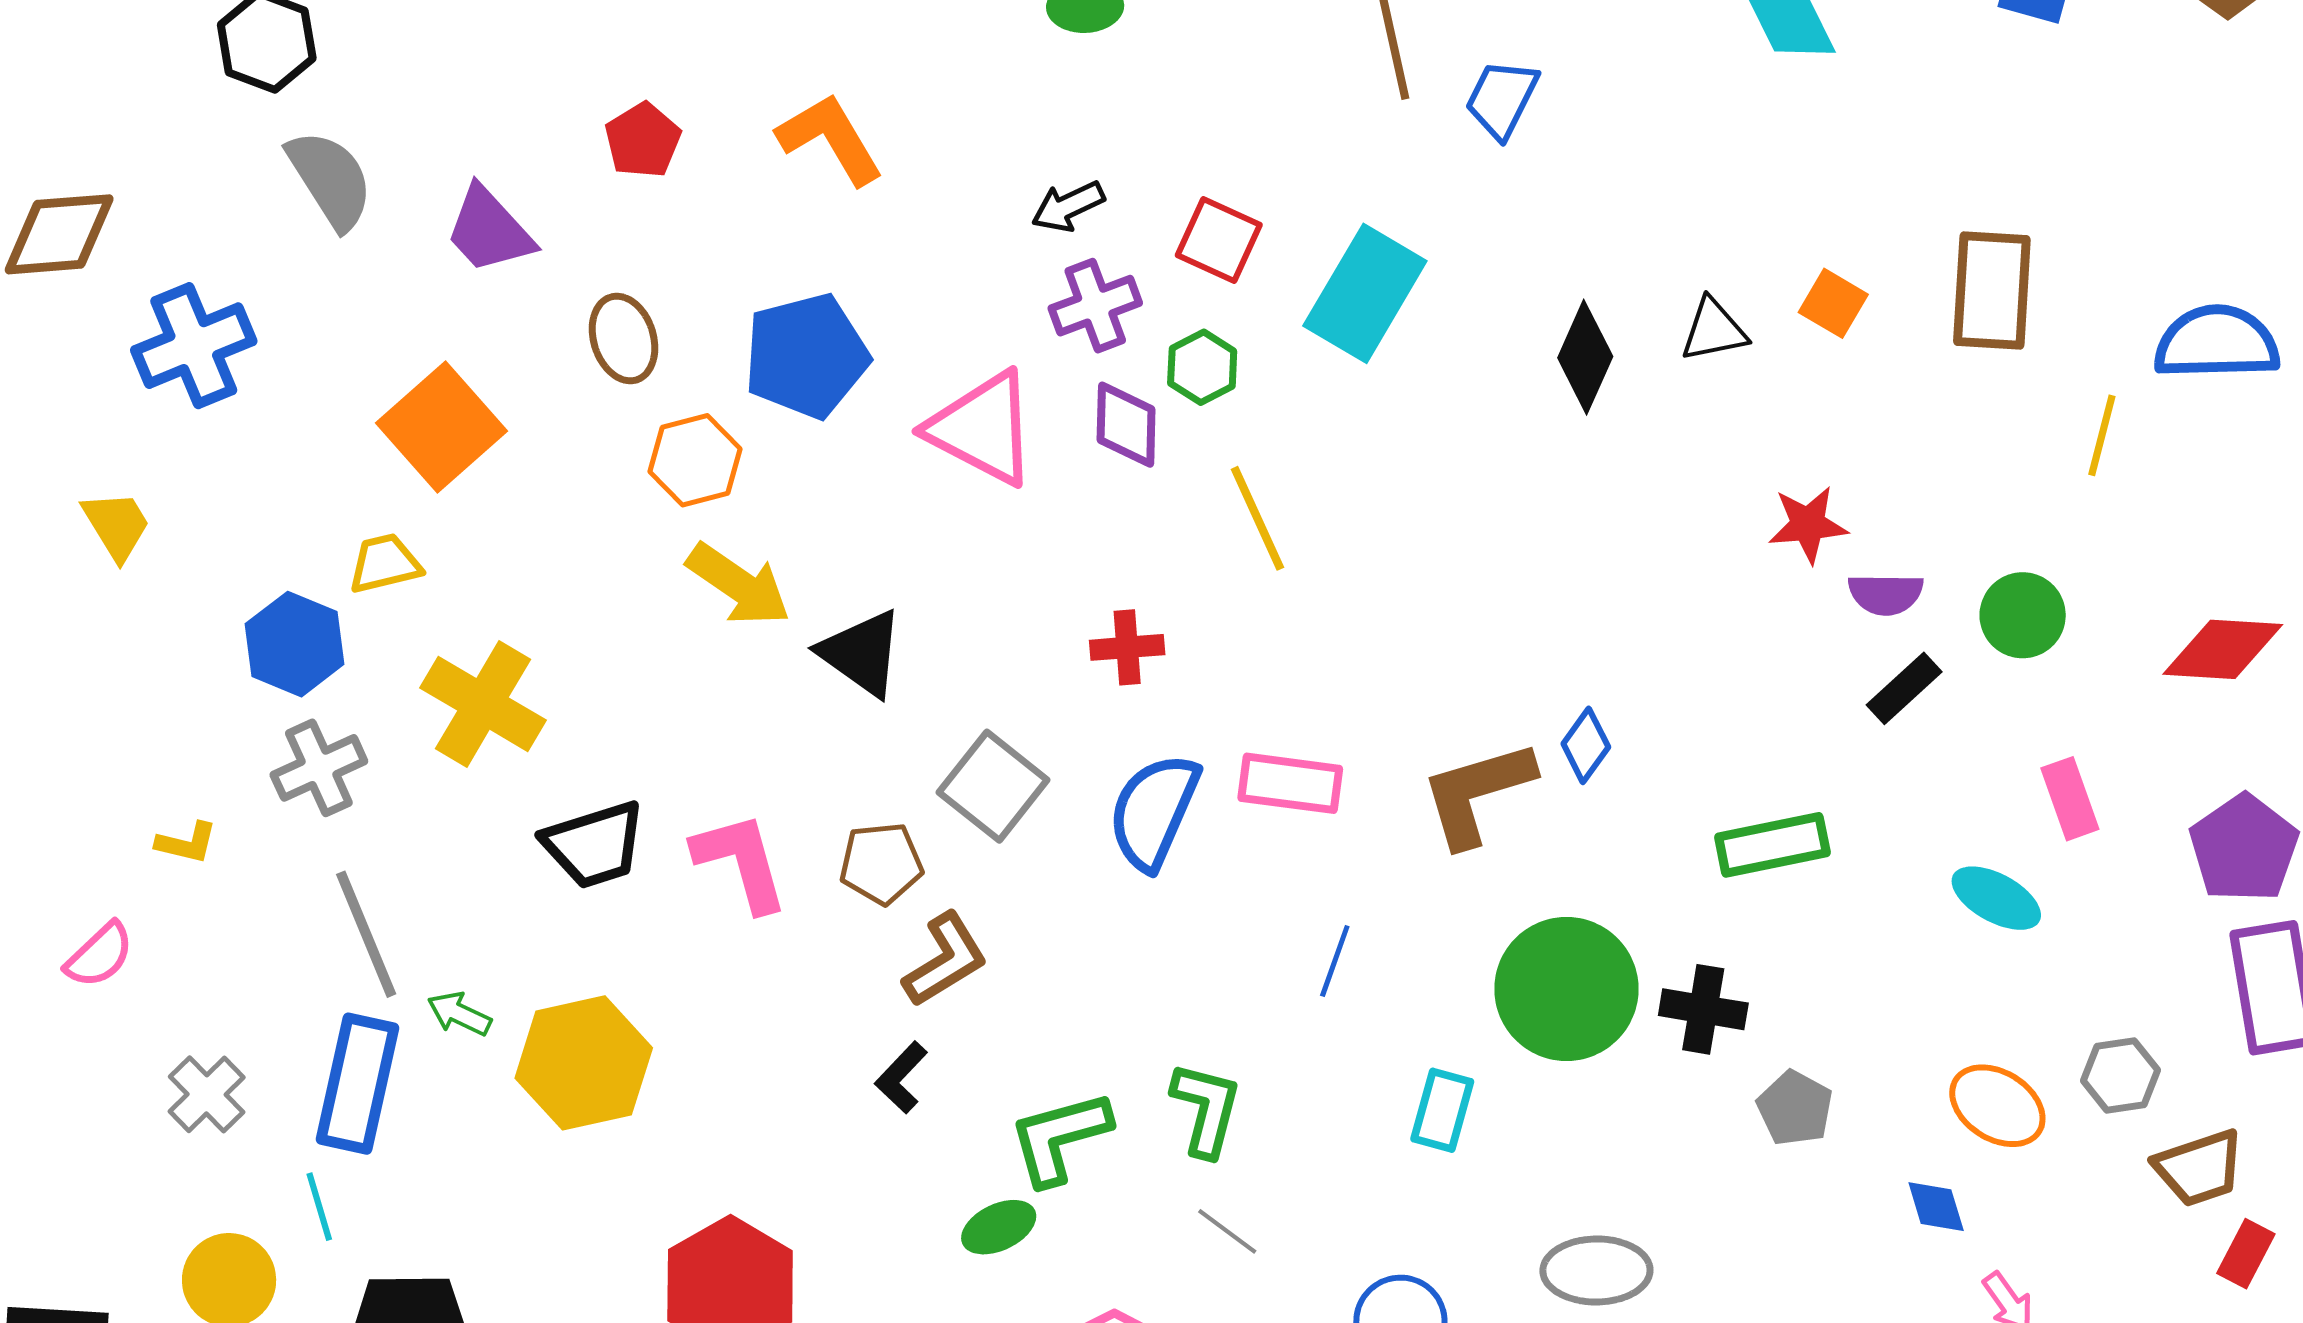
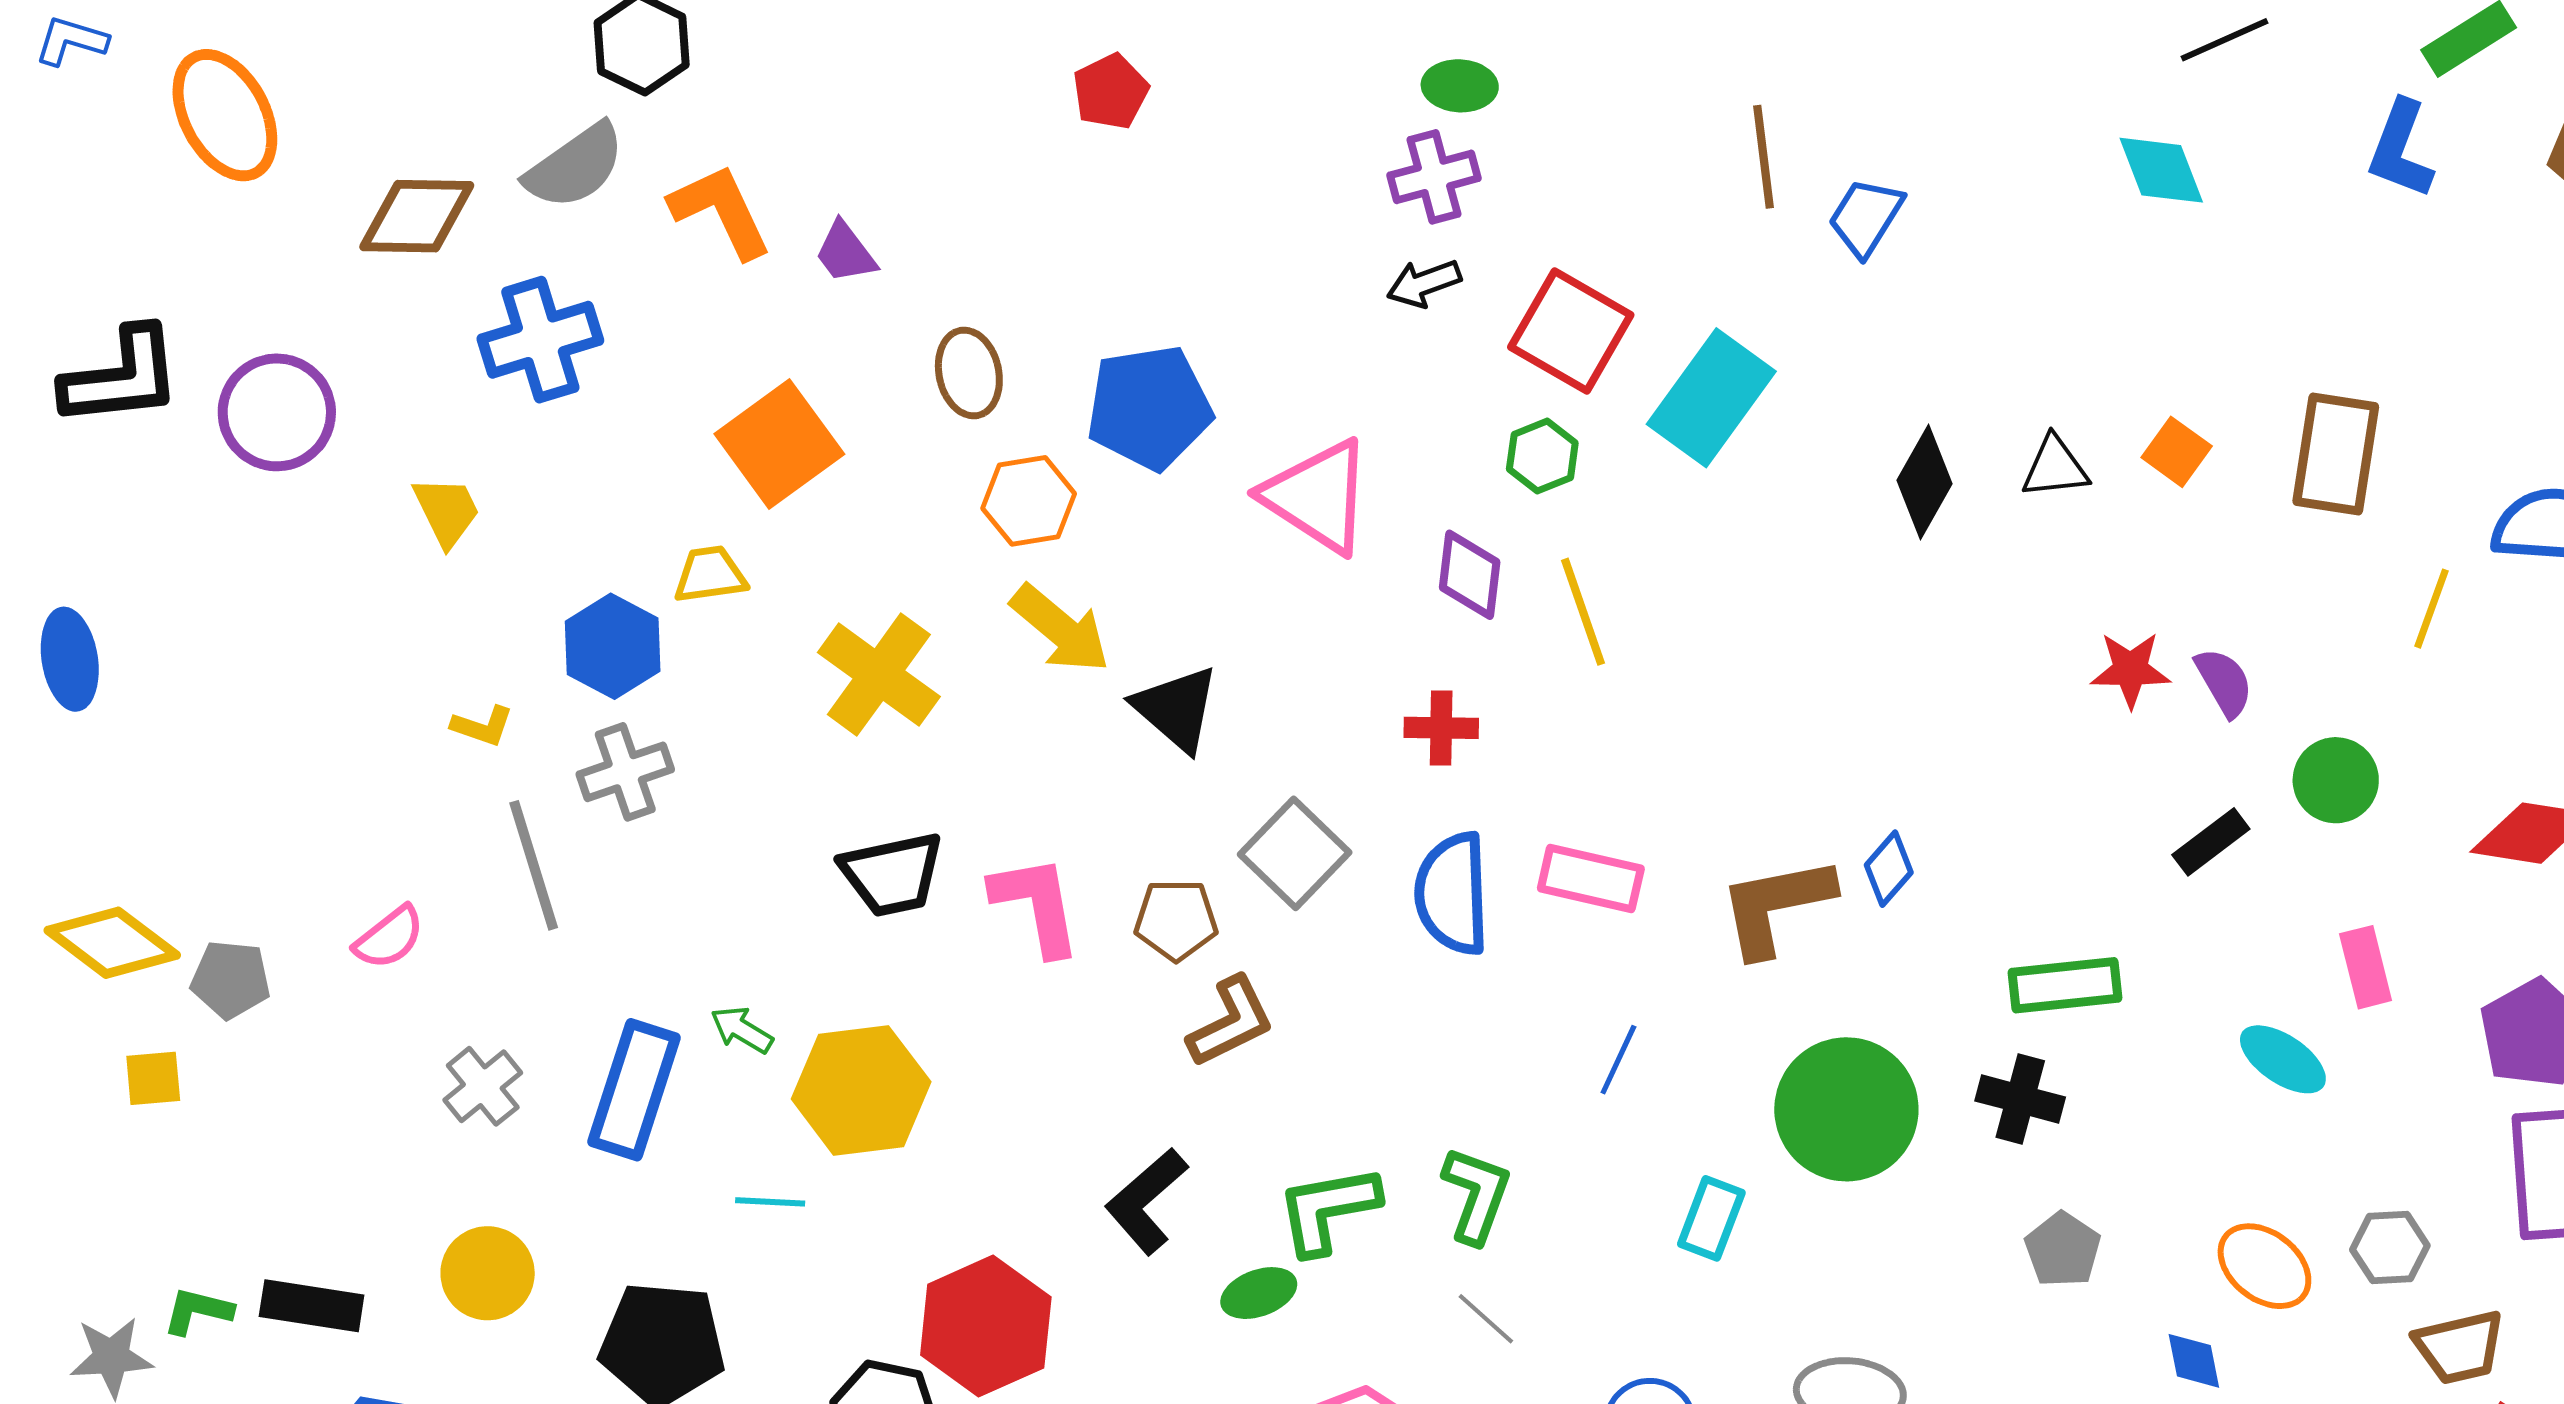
orange L-shape: (830, 139) -> (721, 211), moved
red pentagon: (643, 140) -> (1111, 92), moved
gray semicircle: (330, 179) -> (575, 166), moved, turned 82
purple trapezoid: (489, 230) -> (845, 252), size x0.7
red square: (1219, 240) -> (1571, 331), size x1.4
purple cross: (1095, 306) -> (1434, 177), moved
purple diamond: (1126, 425) -> (1470, 575), moved
purple semicircle: (1886, 594) -> (2224, 682), moved, turned -126
yellow cross: (483, 704) -> (879, 675), moved
blue semicircle: (1154, 811) -> (1452, 894), turned -31
yellow L-shape: (187, 843) -> (482, 726), moved
gray line: (366, 934) -> (534, 865), moved
black cross: (1703, 1009) -> (2020, 1099), moved
black L-shape: (901, 1078) -> (1146, 1201), moved, size x1.5
cyan line: (319, 1207) -> (770, 1202), moved, turned -76

